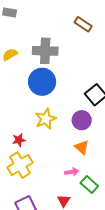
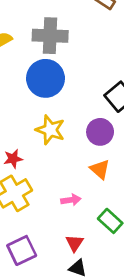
yellow star: (46, 119) -> (50, 130), turned -30
pink arrow: (72, 172) -> (71, 200), moved

